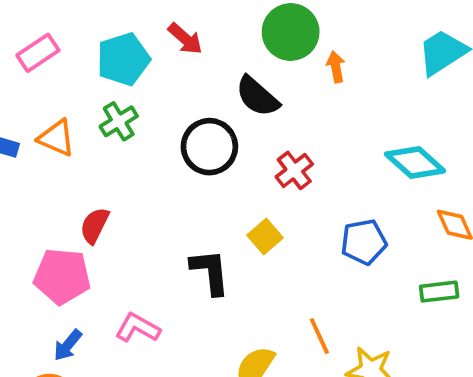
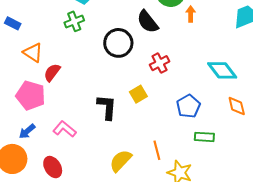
orange triangle: (56, 138) -> (33, 52), moved
blue pentagon: (364, 242) -> (188, 106), turned -30
green rectangle: (439, 292) -> (204, 137), moved

